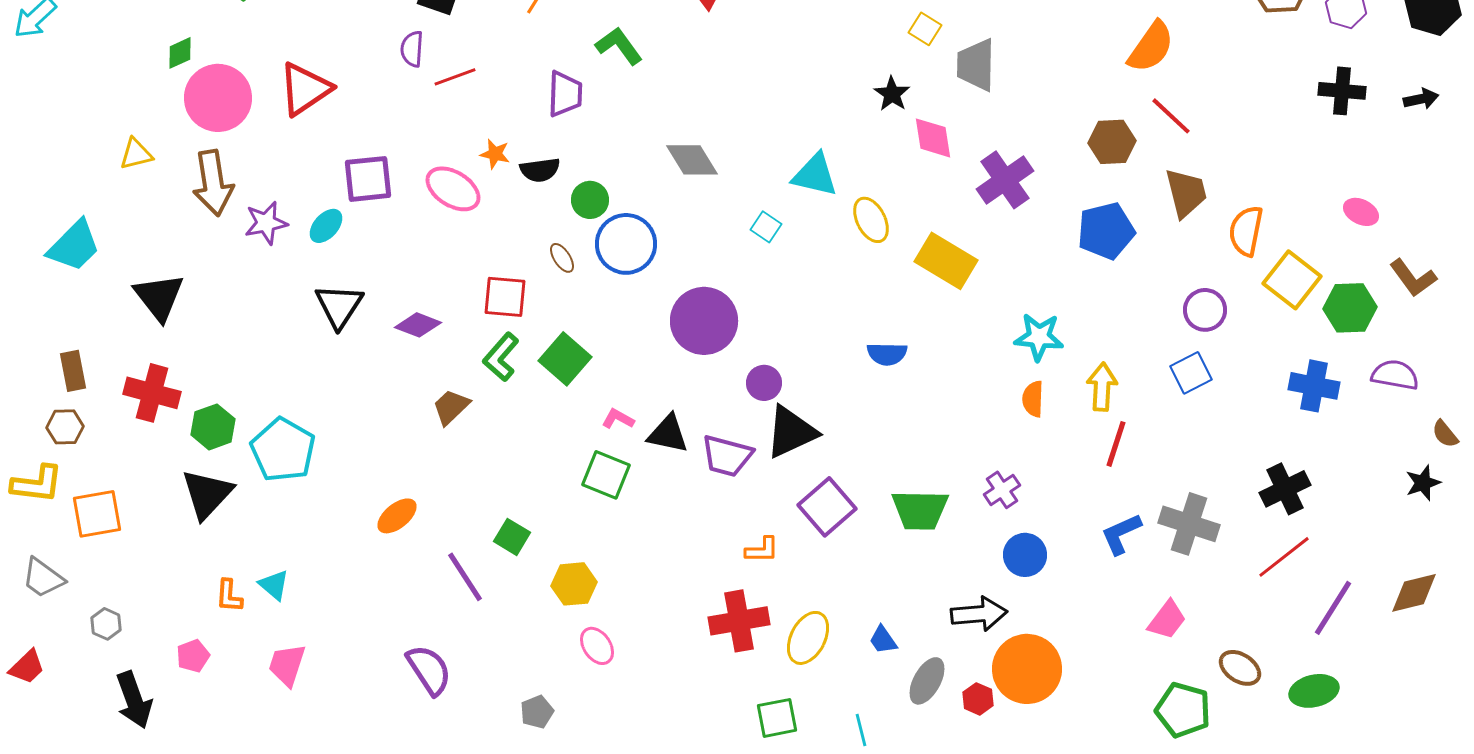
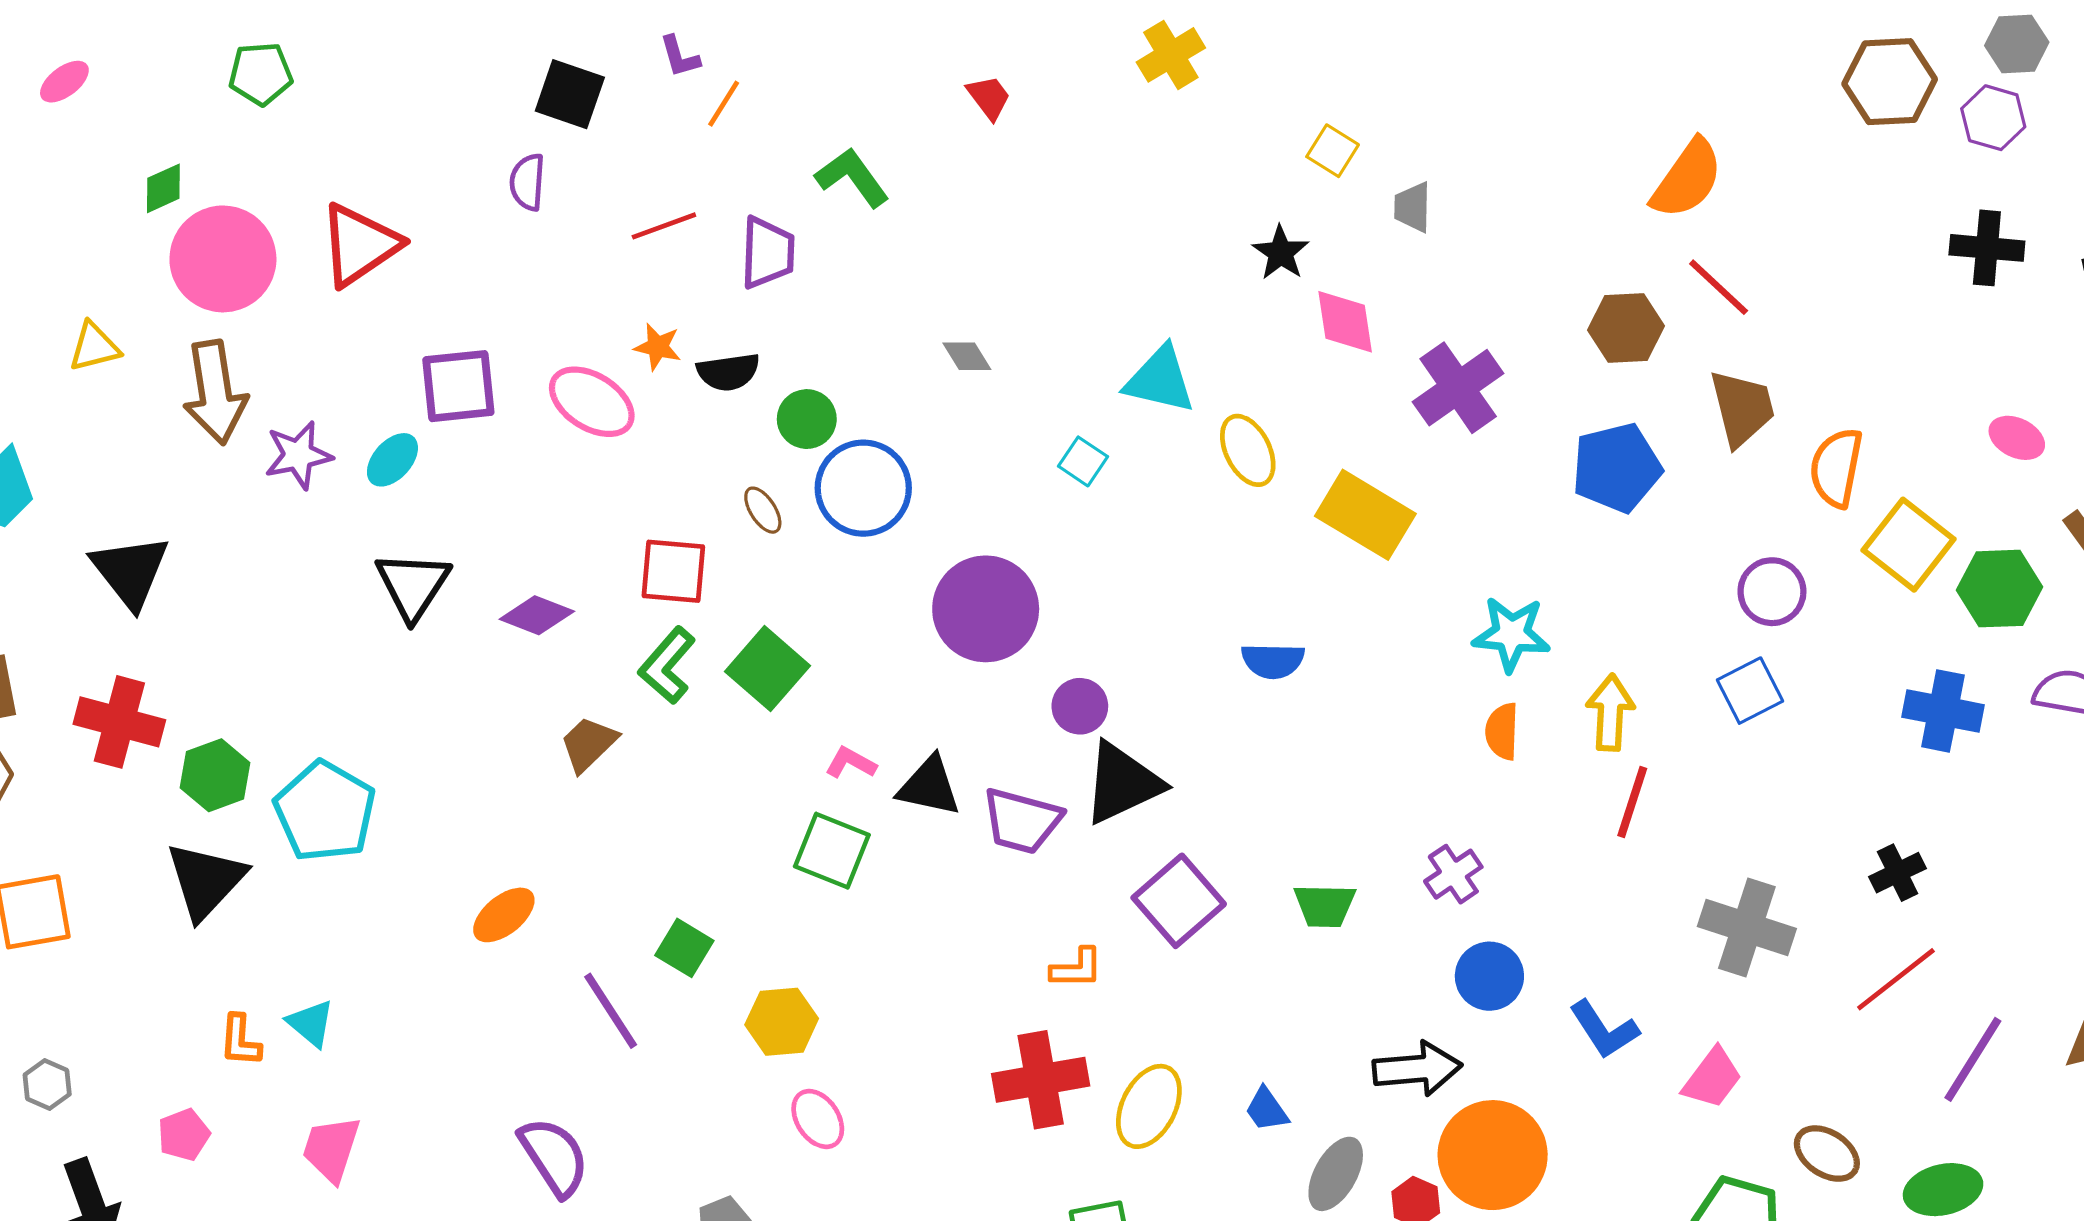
gray trapezoid: (976, 65) -> (1413, 207), size x0.6
red line: (455, 77) -> (664, 226), moved
gray diamond: (692, 160) -> (967, 356), size x0.6
black cross: (1285, 489) -> (1897, 873), size x0.7
green trapezoid: (920, 510) -> (1325, 906), size x0.7
blue L-shape: (1121, 534) -> (1604, 1030), moved, turned -99

